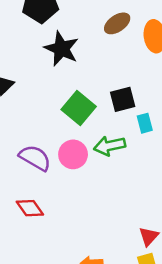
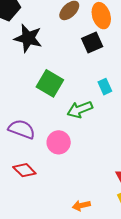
black square: (123, 99) -> (92, 43), moved
pink circle: (73, 154) -> (59, 142), moved

